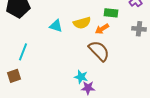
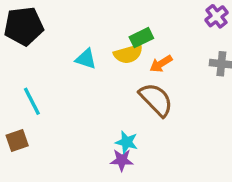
green rectangle: (111, 13) -> (141, 38), moved, turned -32
cyan line: (23, 52) -> (32, 101), turned -48
purple star: (88, 88) -> (122, 160), moved

